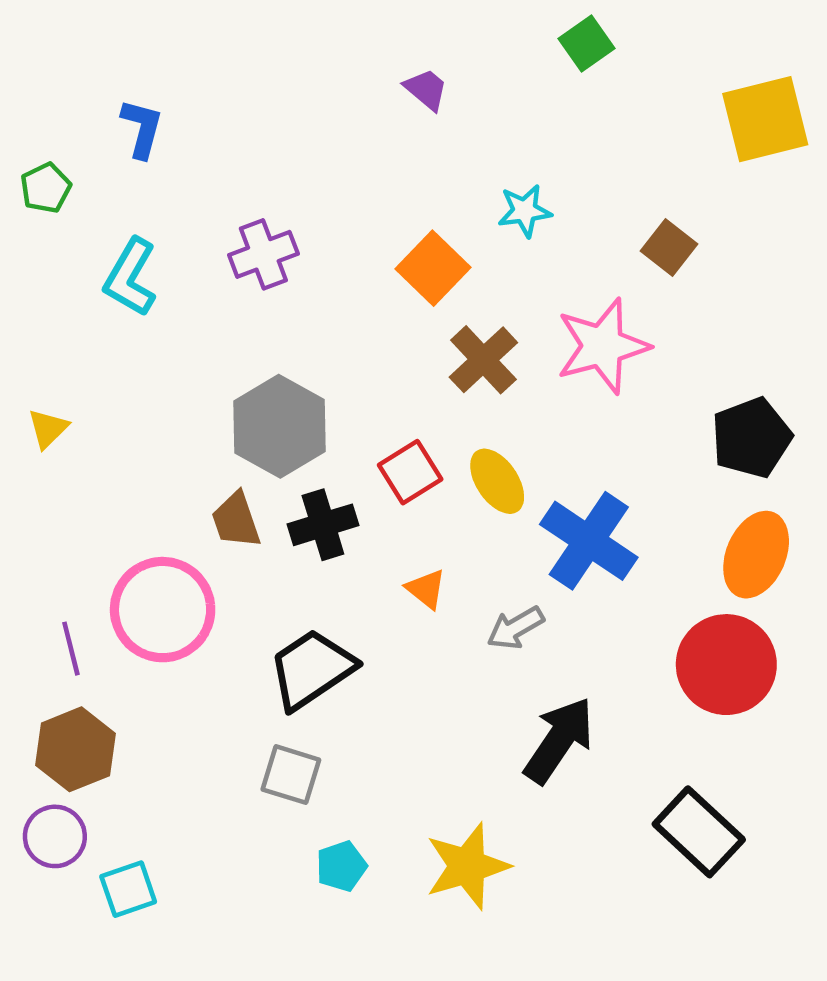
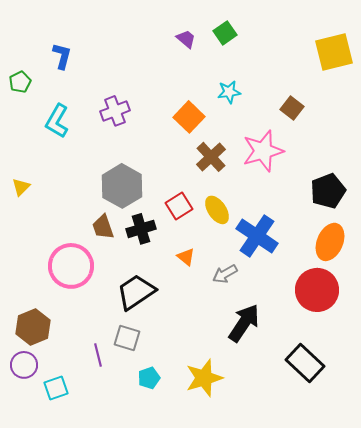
green square: (587, 44) -> (225, 33), moved
purple line: (71, 649) -> (98, 355), moved

